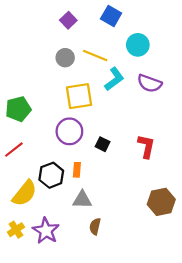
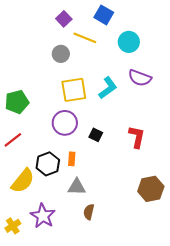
yellow line: (95, 56) -> (85, 38), moved
cyan L-shape: (114, 79) -> (108, 88), moved
yellow cross: (16, 230) -> (13, 226), moved

